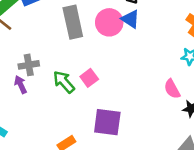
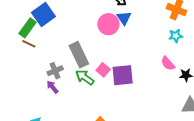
blue triangle: (130, 19) -> (124, 18), turned 35
gray rectangle: (73, 22) -> (79, 55), moved
purple square: (107, 122) -> (123, 75), moved

